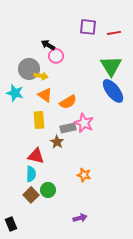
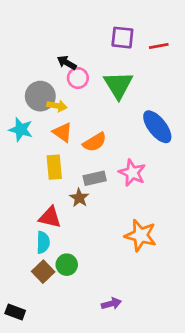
green triangle: (111, 66) -> (118, 85), moved
pink star: (84, 123) -> (132, 173), moved
orange star: (84, 175) -> (141, 235), moved, size x1.6
black rectangle: (11, 224) -> (15, 312), turned -48

